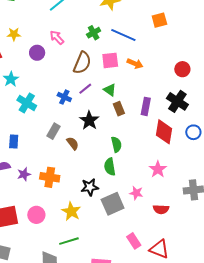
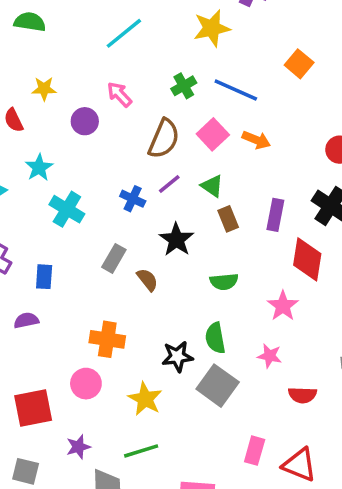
orange square: (159, 20) -> (299, 64), turned -35
pink square: (110, 60) -> (213, 134), turned -36
green semicircle: (116, 144) -> (224, 282), turned 98
green semicircle: (110, 167) -> (215, 338), moved
pink star: (158, 169) -> (283, 306), moved
purple star: (24, 174) -> (78, 447), moved
pink star: (136, 193) -> (270, 356), moved
gray square: (113, 204) -> (218, 386), turned -30
pink circle: (36, 215) -> (86, 384), moved
pink rectangle: (134, 241) -> (255, 451), turned 49

